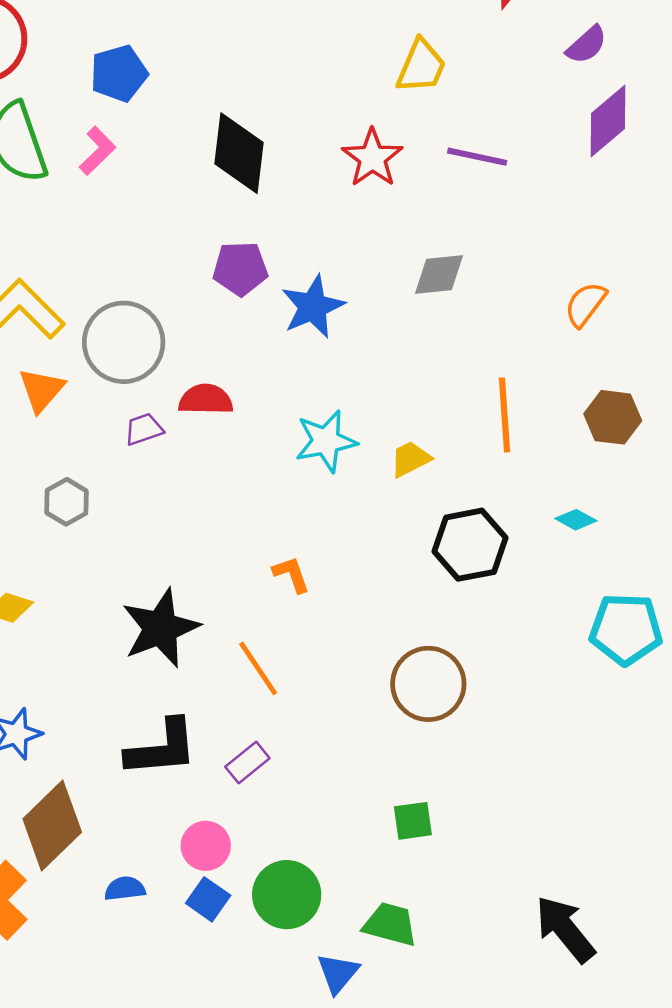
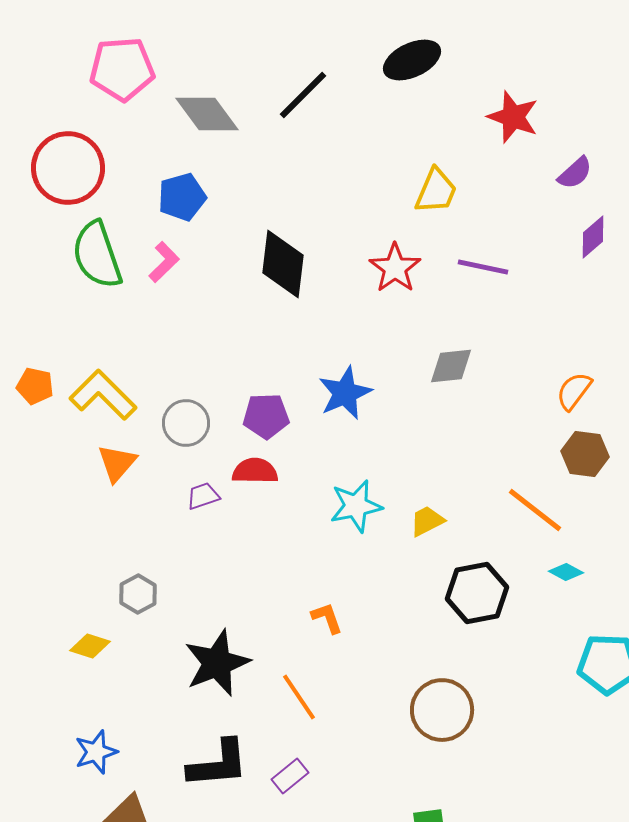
purple diamond: (608, 121) -> (593, 237), size x0.7
purple pentagon: (240, 269) -> (266, 416), moved
gray circle: (124, 342) -> (186, 423), size x0.7
orange line: (504, 415) -> (535, 510), moved, turned -48
brown hexagon: (613, 417) -> (585, 454), moved
gray hexagon: (66, 502) -> (138, 594), moved

